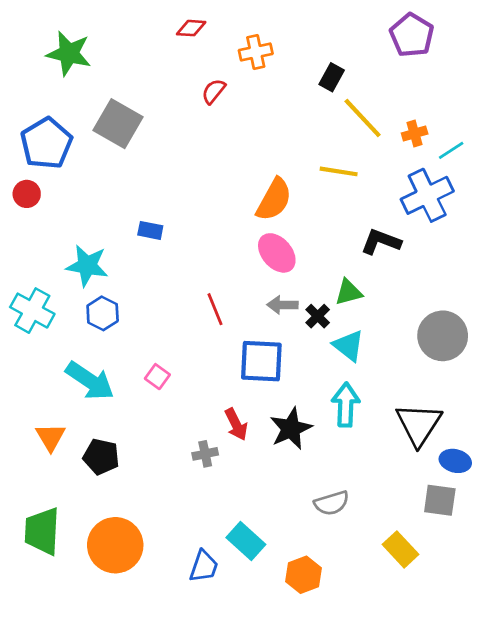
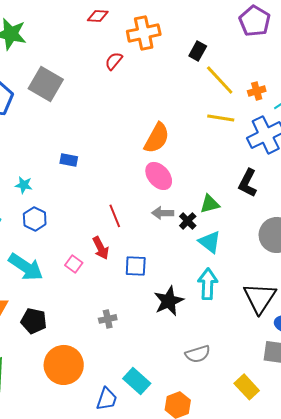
orange cross: (256, 52) -> (144, 33), size x1.4
yellow line: (339, 171) -> (221, 118), moved
black L-shape: (381, 242) -> (248, 183), moved, turned -84
cyan star: (87, 266) -> (24, 185), size x0.6
blue square: (261, 361) -> (136, 266), moved, size x0.7
red arrow: (236, 424) -> (101, 248), moved
orange circle: (115, 545) -> (64, 365), moved

